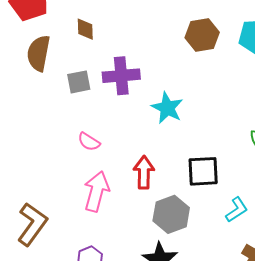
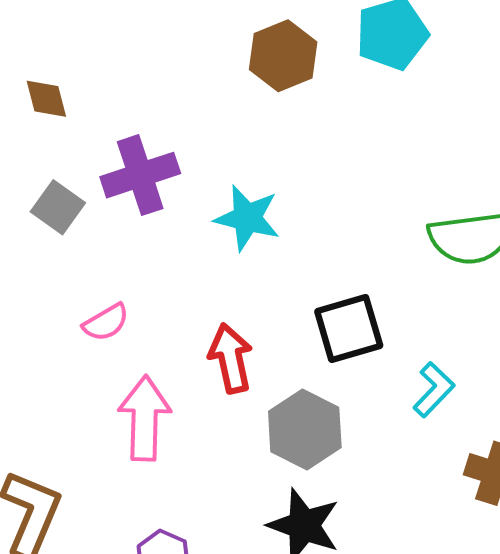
gray square: (79, 82) -> (58, 207), turned -30
pink semicircle: (89, 142) -> (106, 322), turned -50

